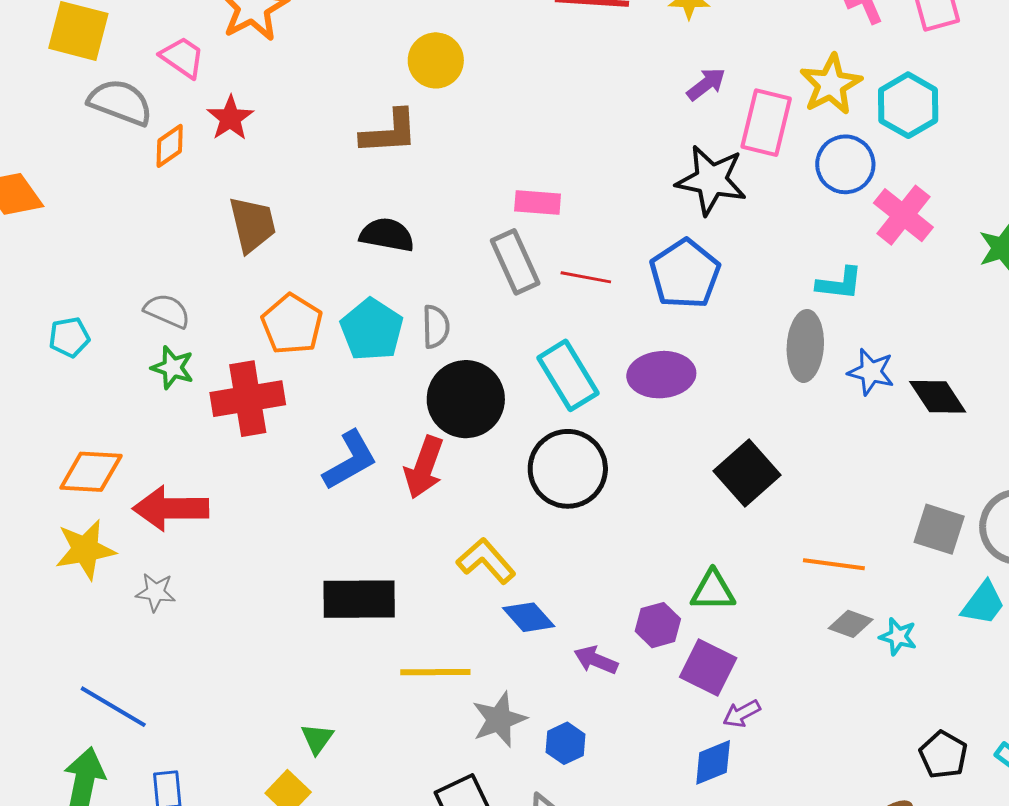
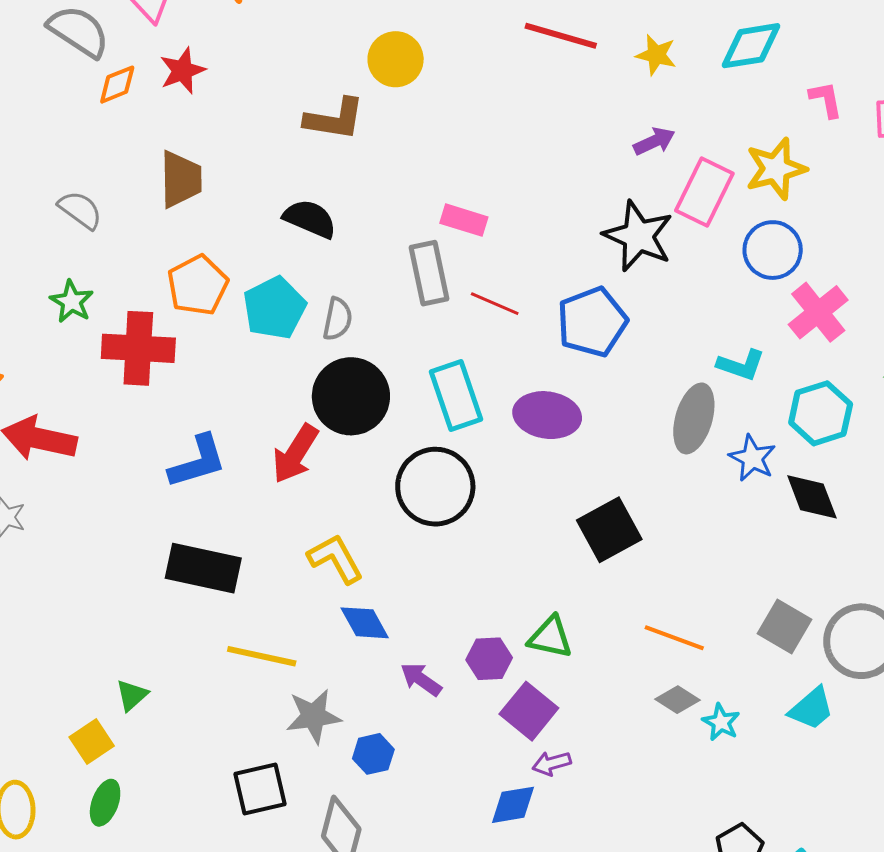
cyan hexagon: (908, 105) -> (821, 413), moved
gray semicircle: (167, 311) -> (80, 210), moved
blue L-shape: (350, 460) -> (198, 462), moved

